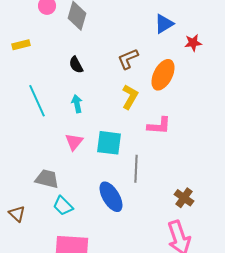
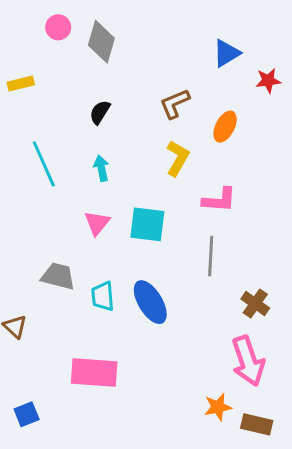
black semicircle: (76, 65) -> (100, 112), turned 60
orange ellipse: (163, 75) -> (225, 127), size x0.7
gray line: (136, 169) -> (211, 256), moved
cyan trapezoid: (63, 206) -> (103, 296), moved, turned 40

